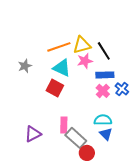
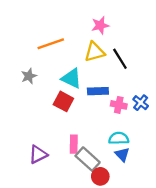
orange line: (59, 47) -> (51, 44), moved
pink star: (85, 61) -> (100, 25), moved
blue rectangle: (105, 75) -> (98, 91), moved
pink cross: (103, 91) -> (119, 105), turned -32

